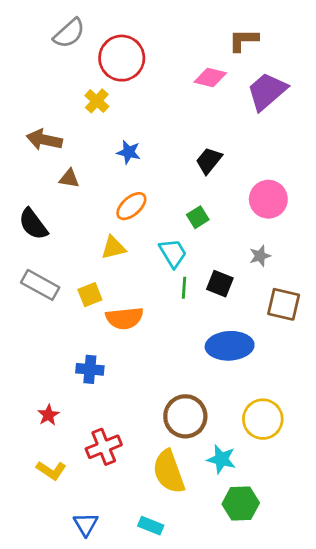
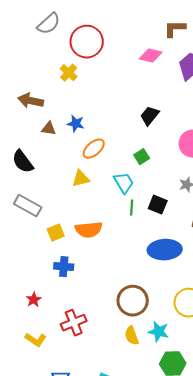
blue star: (129, 152) -> (76, 124), moved
yellow square: (90, 295) -> (56, 233), moved
yellow semicircle: (169, 472) -> (132, 336), moved, size x0.6

